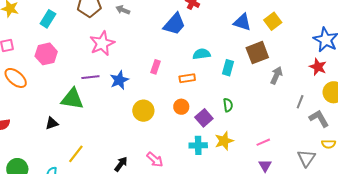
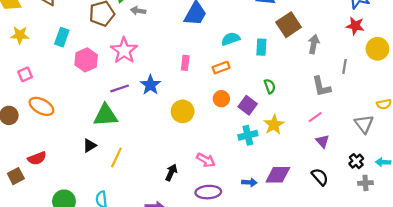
pink hexagon: (46, 54) -> (86, 60), moved
gray L-shape: (319, 119) -> (321, 87), moved, turned -150
yellow line: (76, 154) -> (116, 157), moved

